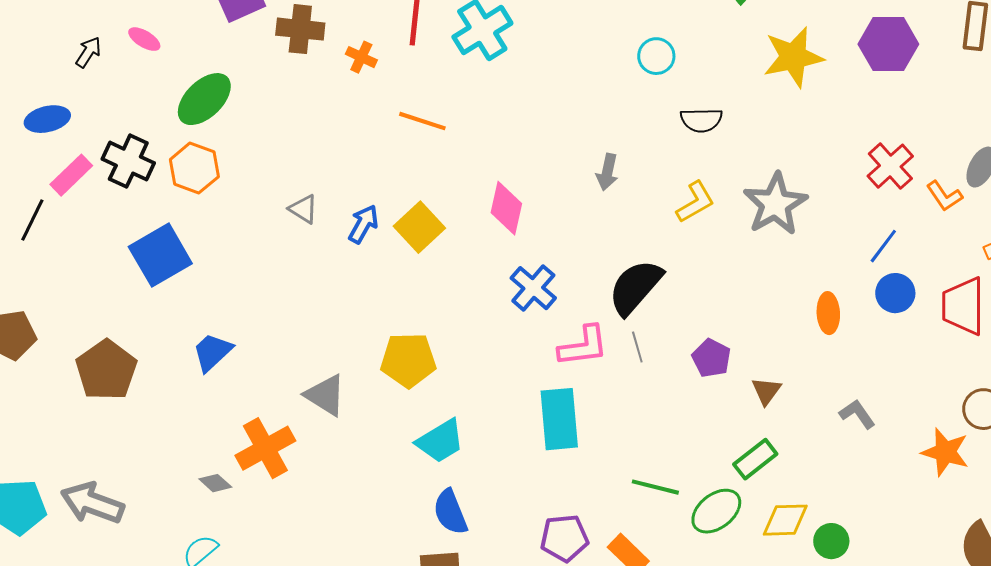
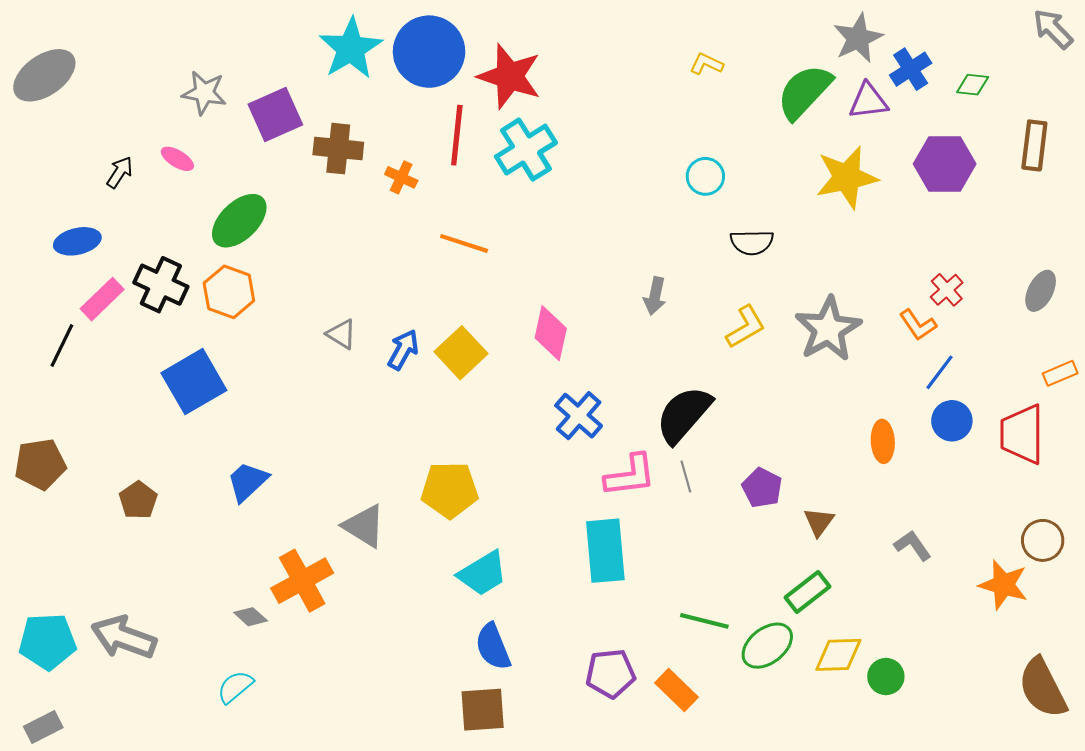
red cross: (890, 166) -> (947, 290), size x0.7
orange L-shape: (944, 196) -> (918, 325), moved
brown pentagon: (106, 370) -> (138, 500), size x0.6

